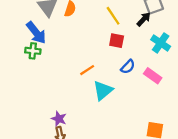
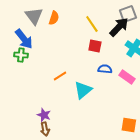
black arrow: (144, 19) -> (119, 27), size x1.5
blue semicircle: (128, 67) -> (105, 69), turned -128
orange line: (87, 70) -> (60, 76), moved

